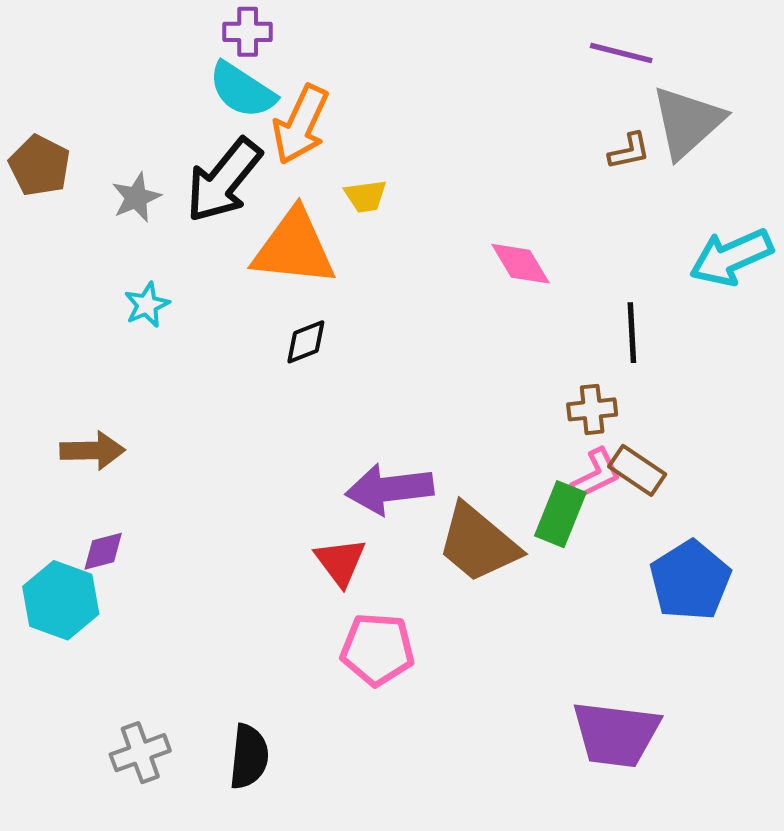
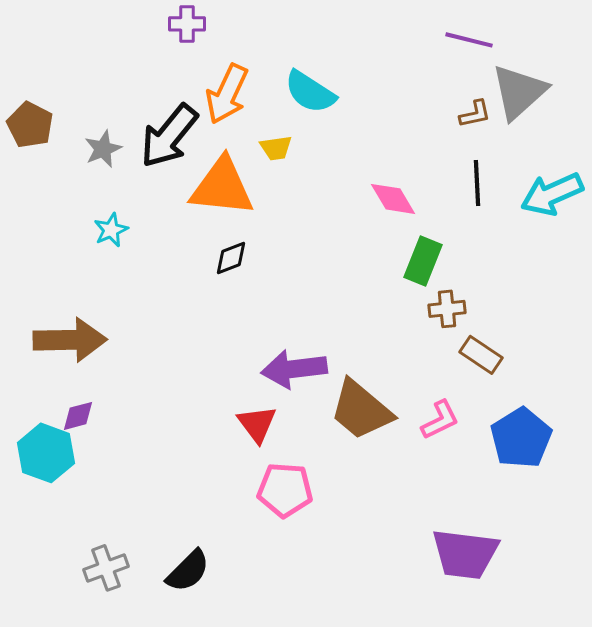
cyan semicircle: (242, 90) -> (310, 92), moved
black line: (632, 333) -> (477, 183), moved
brown arrow: (93, 451) -> (70, 340), size x1.5
pink L-shape: (596, 474) -> (440, 420), moved
green rectangle: (560, 514) -> (423, 261), moved
black semicircle: (249, 757) -> (188, 571), turned 39

